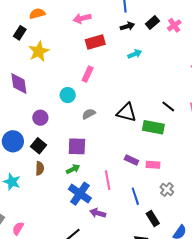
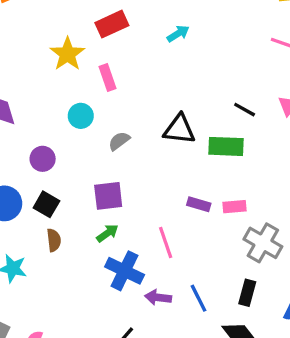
yellow star: (39, 51) -> (67, 54), moved
pink rectangle: (88, 74) -> (107, 77), turned -35
gray cross: (167, 190) -> (263, 243), size x1.6
blue line: (135, 196) -> (198, 298), moved
black rectangle: (153, 218) -> (247, 293), turned 56

